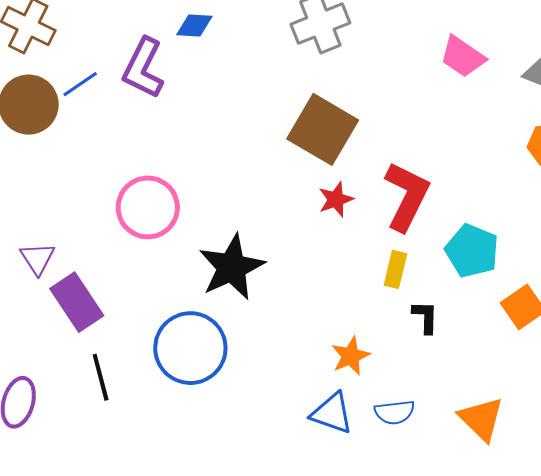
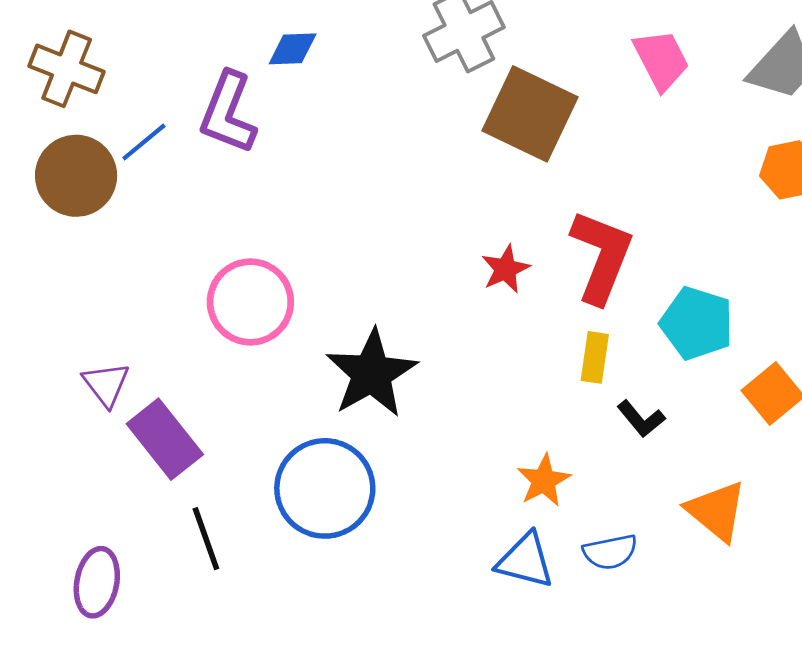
pink trapezoid: (463, 57) -> (661, 60), turned -147
brown square: (323, 129) -> (530, 114), moved
black L-shape: (425, 317) -> (641, 419), turned 144
orange triangle: (481, 419) -> (716, 511), moved

